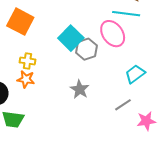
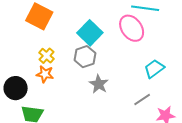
gray hexagon: (86, 49) -> (85, 57), moved
yellow cross: (27, 61) -> (47, 56), turned 35

